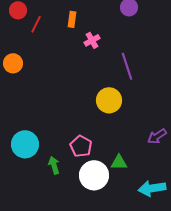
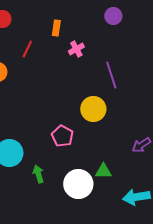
red line: (36, 24) -> (27, 49), moved
pink pentagon: (81, 146) -> (62, 136), moved

